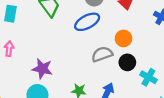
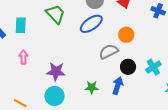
black circle: (127, 62) -> (128, 67), moved
cyan cross: (148, 77) -> (153, 67), turned 35

